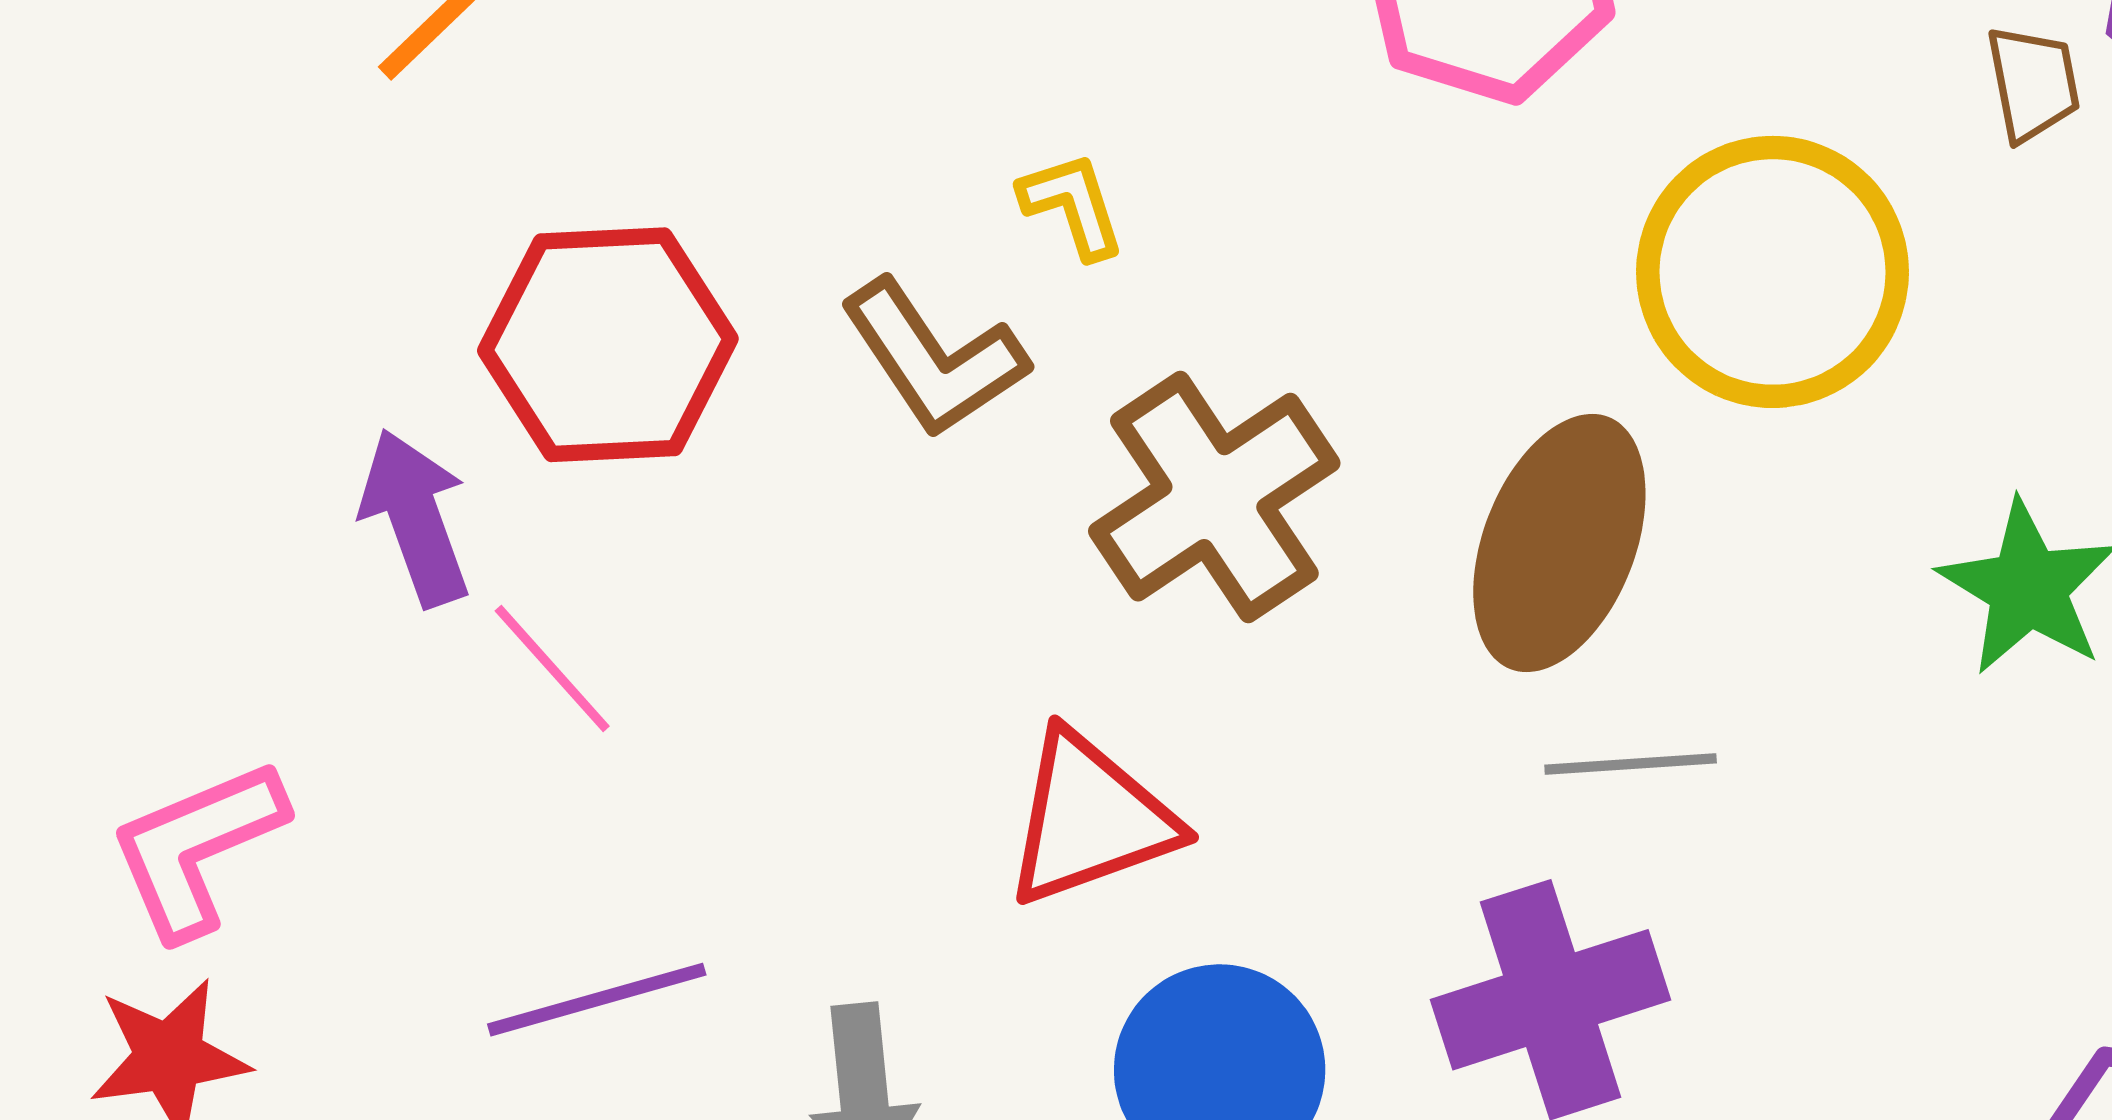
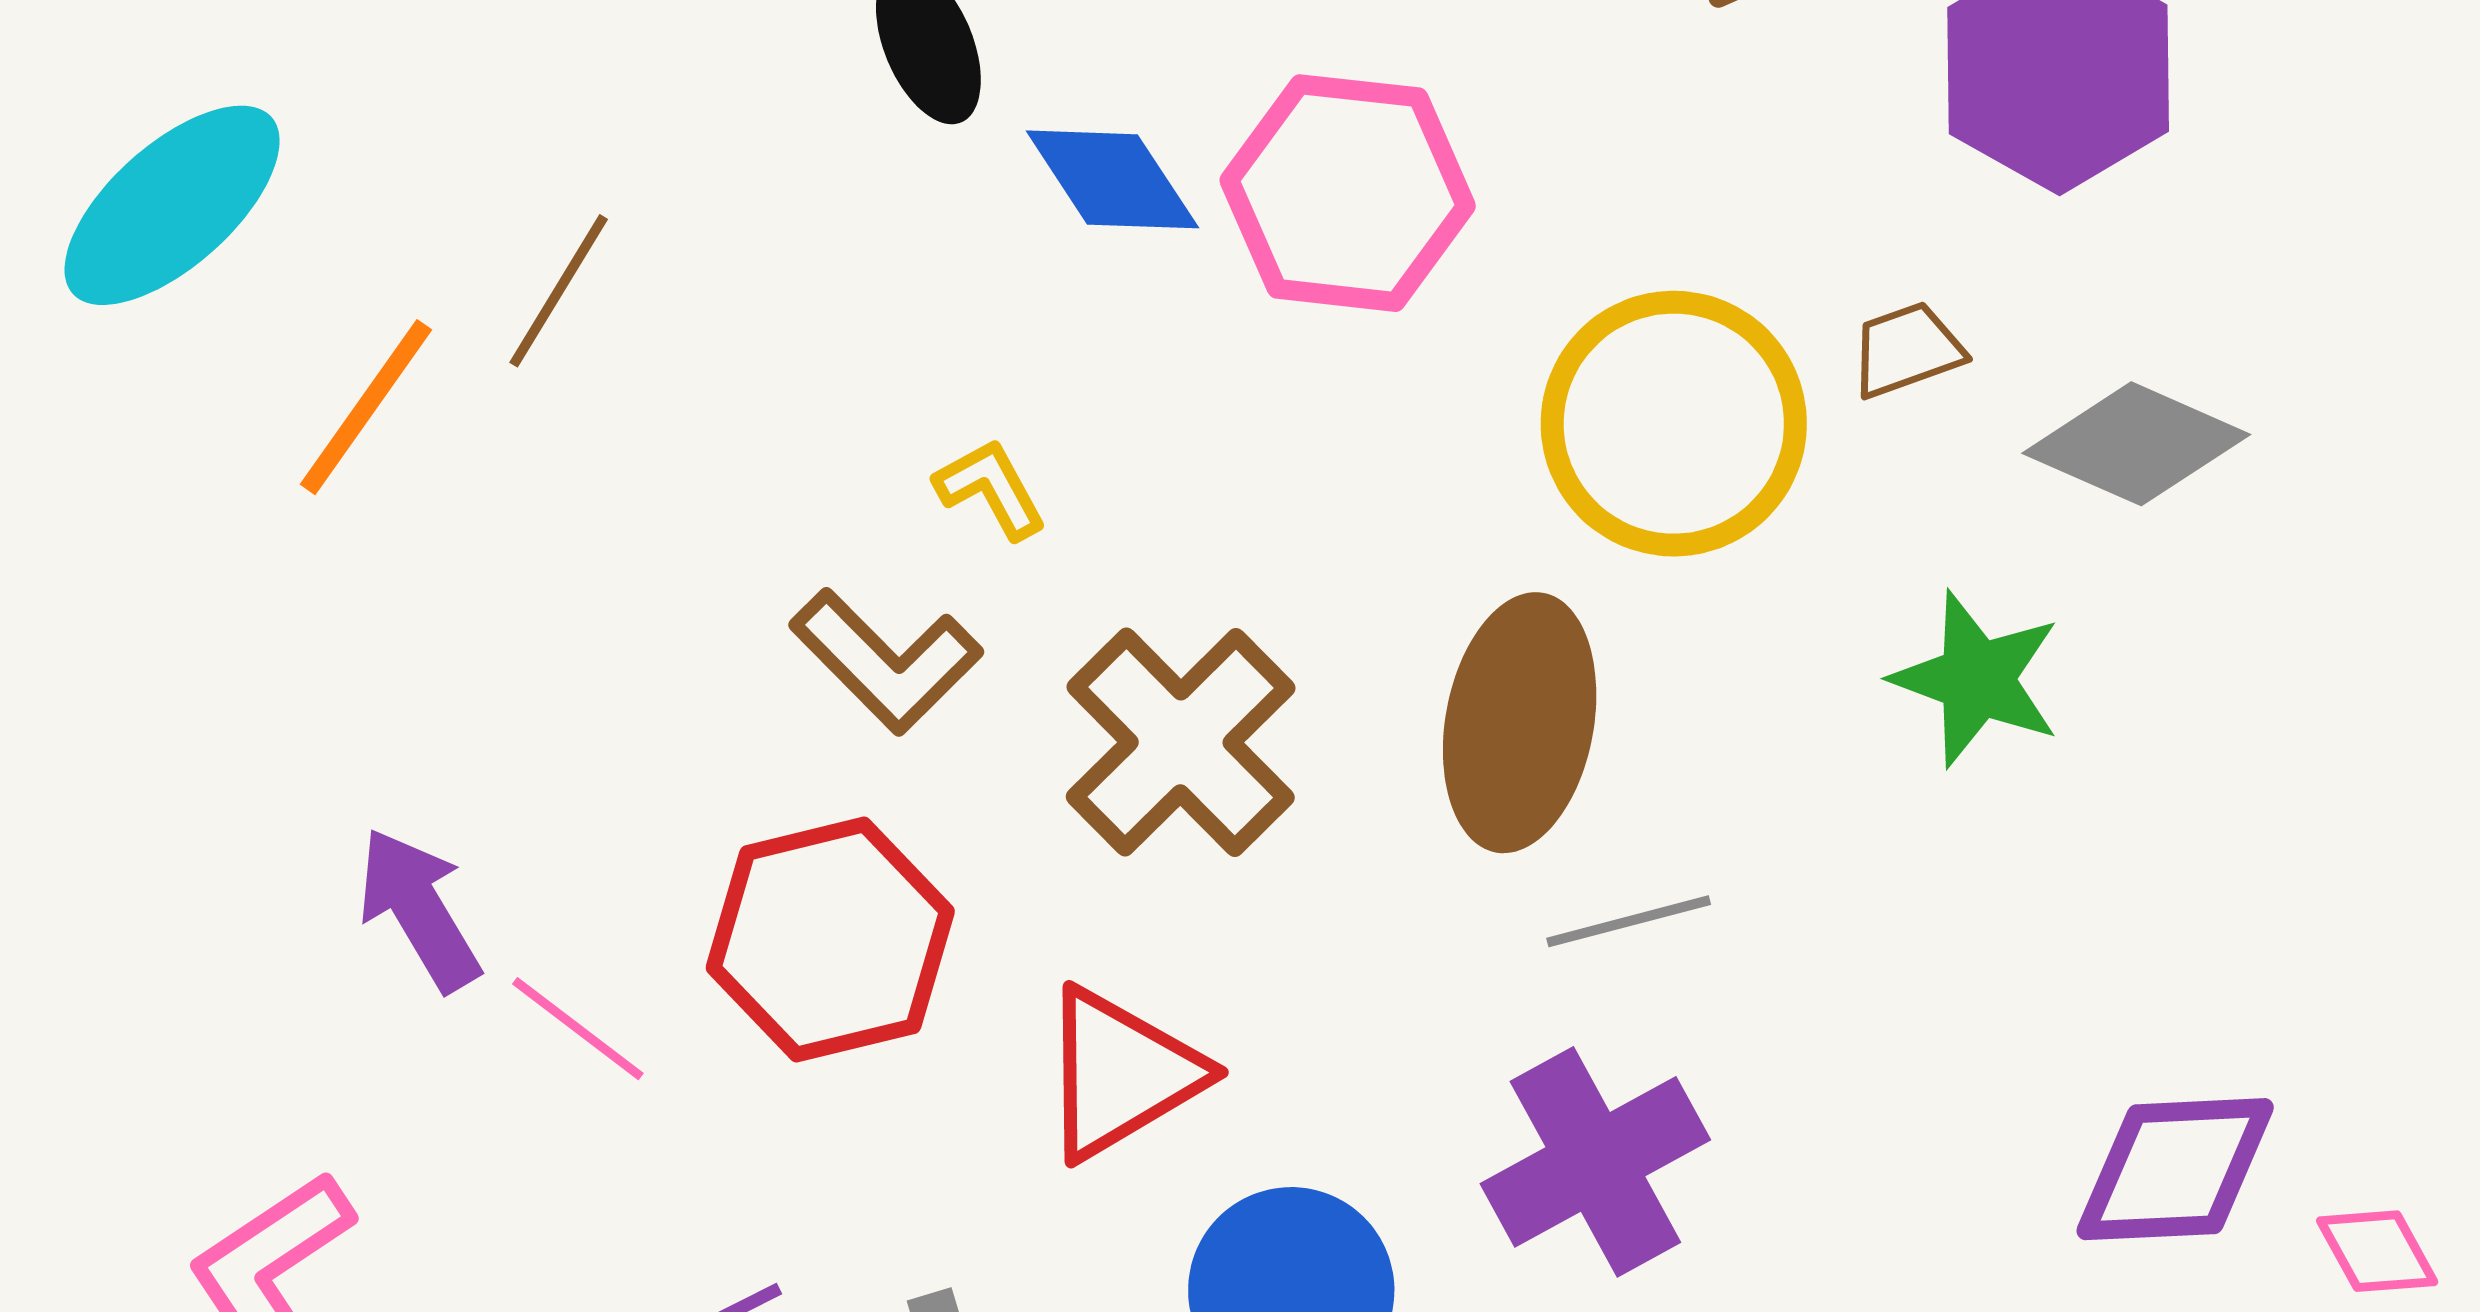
brown trapezoid: (2033, 83) -> (1907, 350), moved, turned -88
red hexagon: (608, 345) -> (830, 940), moved

